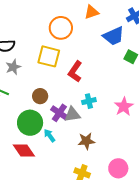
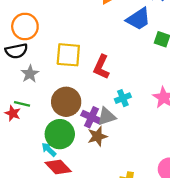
orange circle: (61, 28) -> (25, 26), moved
brown circle: (40, 96) -> (66, 102), size x1.6
cyan arrow: (50, 136) -> (49, 150), moved
brown star: (86, 141) -> (97, 136), moved

